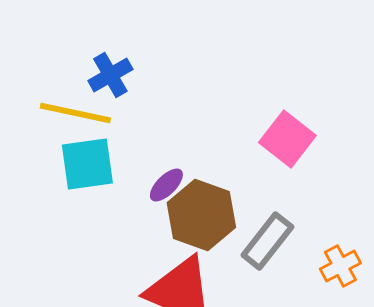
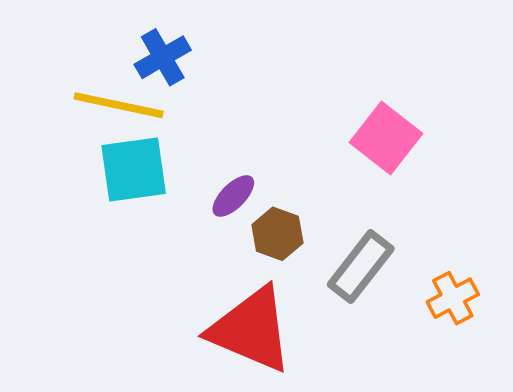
brown hexagon: (201, 215) -> (277, 234), size x0.6

